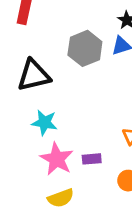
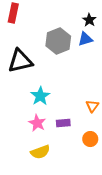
cyan star: (45, 123) -> (40, 96), moved, turned 30
pink star: (57, 159) -> (37, 123), size x0.7

